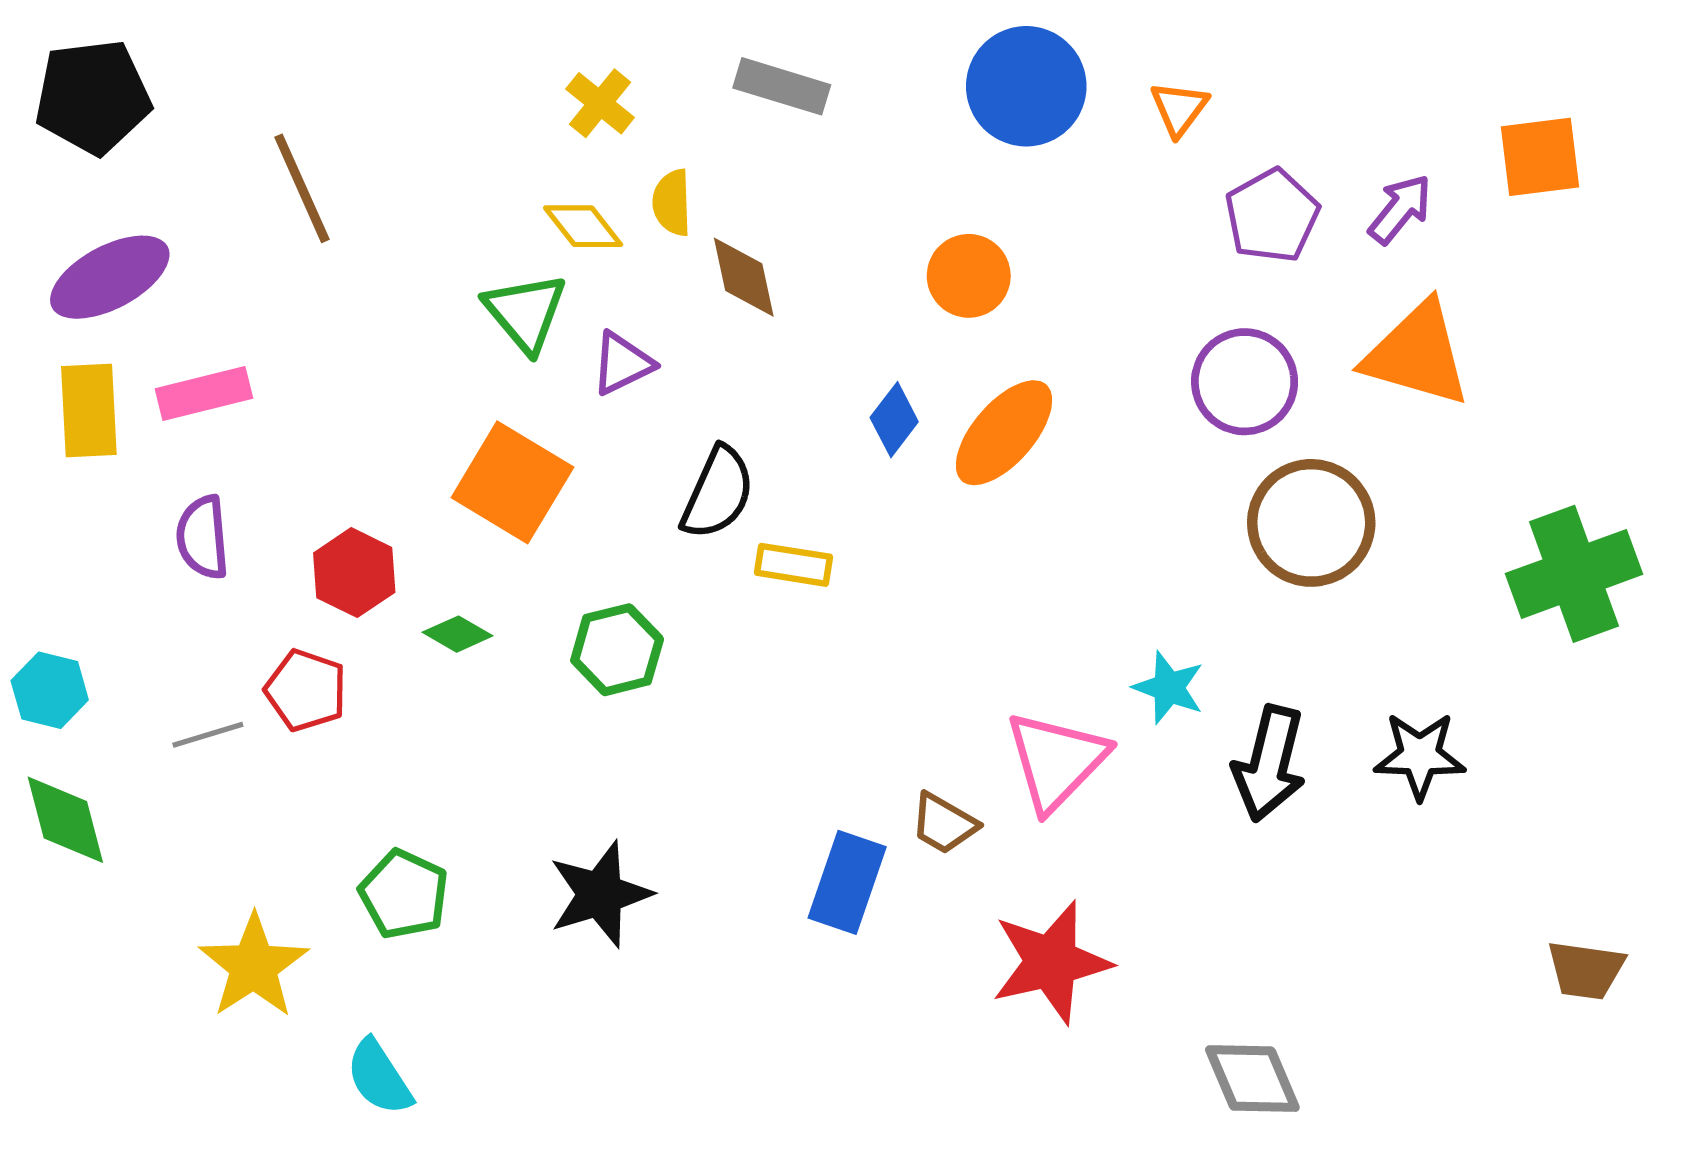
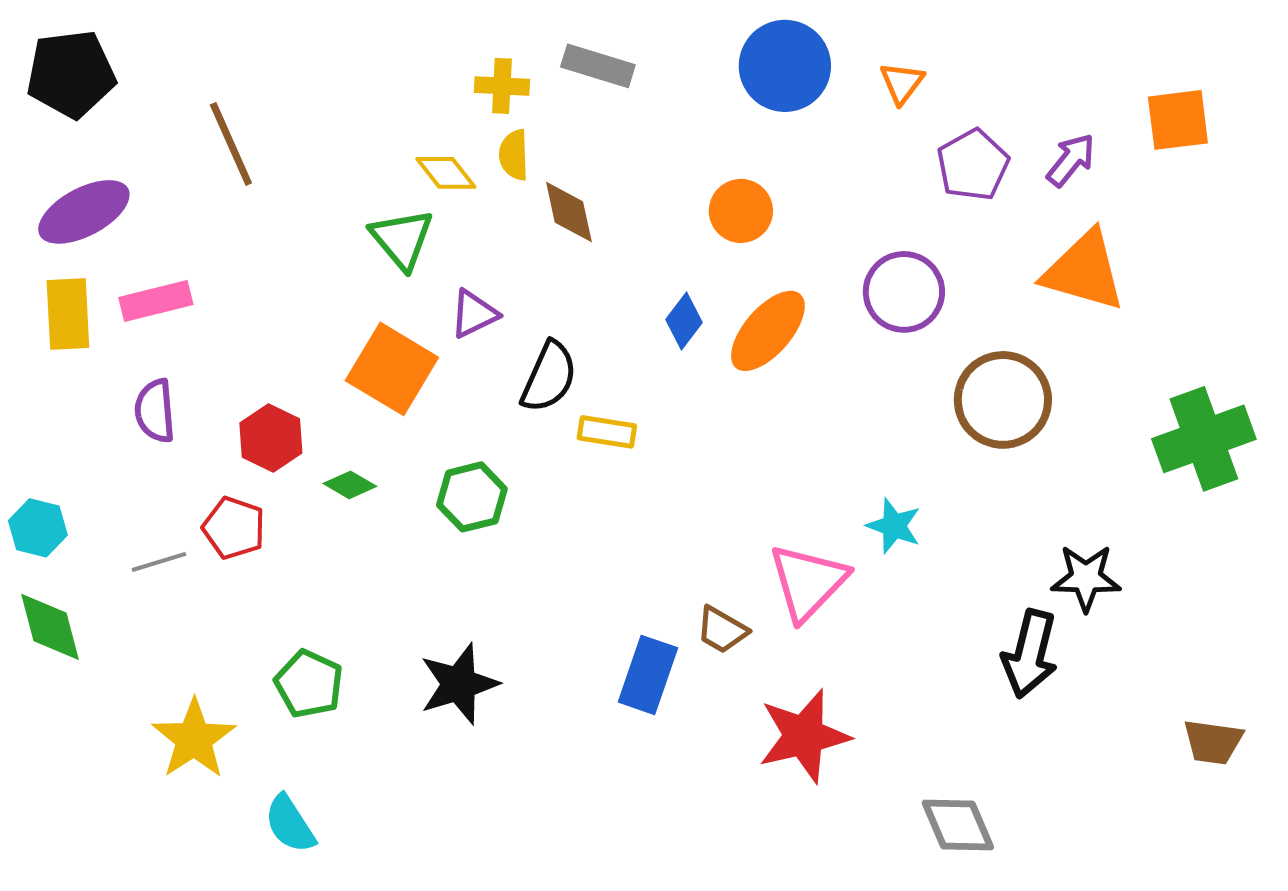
yellow cross: (600, 103) -> (502, 86), moved, turned -36
purple triangle: (622, 363) -> (474, 314), moved
purple circle: (1245, 382) -> (904, 292), moved
black arrow: (1269, 763) -> (1030, 654), moved

